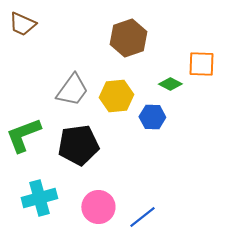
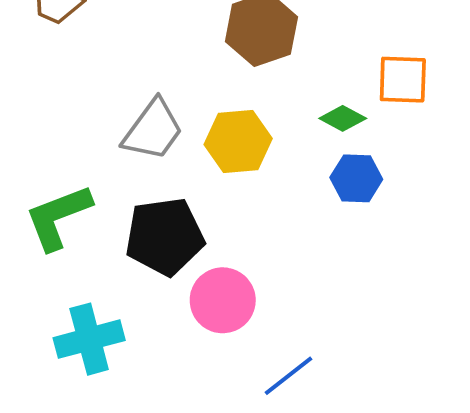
blue hexagon: (152, 117) -> (356, 178), moved
pink circle: (98, 207) -> (223, 300), moved

